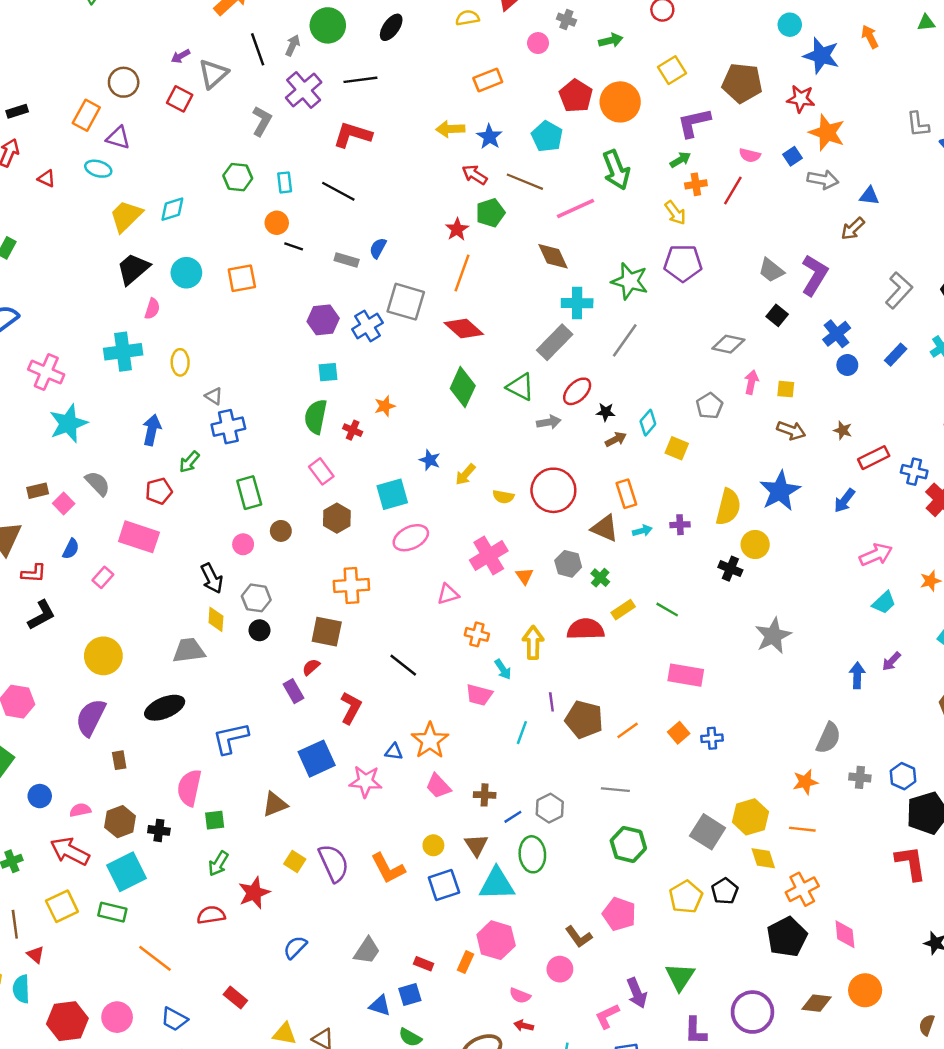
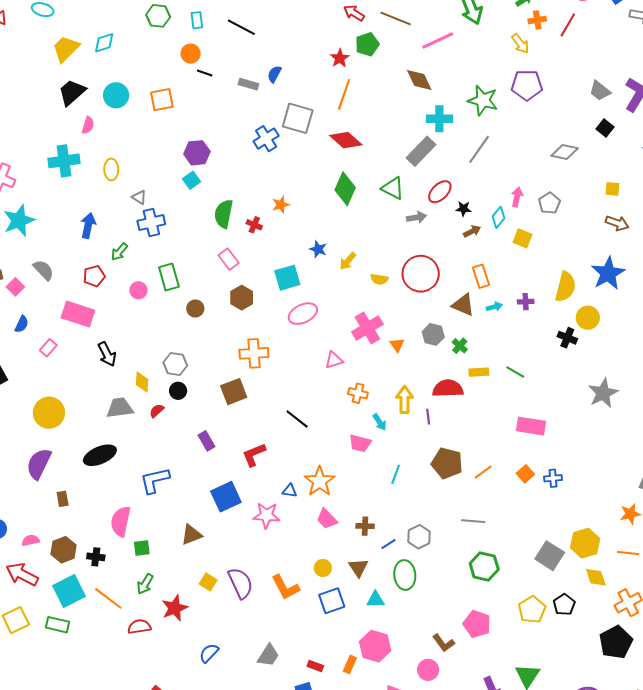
purple hexagon: (323, 320) -> (197, 153), moved
cyan square: (328, 372) -> (192, 180), moved, turned -30
pink arrow: (751, 382) -> (517, 197), moved
pink circle: (243, 544) -> (138, 290), moved
black arrow: (212, 578) -> (107, 354), moved
yellow rectangle: (623, 610) -> (479, 372), turned 30
brown square: (327, 632) -> (234, 392), turned -32
red semicircle: (311, 667) -> (157, 411), moved
purple line: (551, 702) -> (428, 417), moved
red L-shape: (351, 708) -> (254, 455), turned -140
cyan triangle: (497, 884) -> (376, 600), size x0.6
orange line: (155, 958) -> (108, 598), moved

